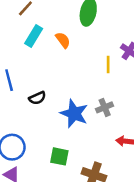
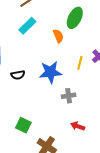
orange semicircle: (63, 40) -> (58, 36), moved
blue star: (74, 114) -> (51, 72), moved, turned 30

